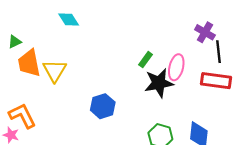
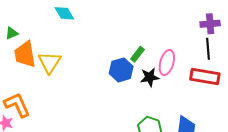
purple cross: (205, 32) -> (210, 24), moved, turned -36
black star: (159, 83) -> (150, 77), size x0.7
blue hexagon: (103, 106) -> (121, 70), moved

